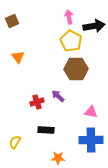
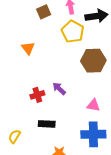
brown square: (12, 21) -> (44, 12), moved
orange triangle: (18, 57) -> (28, 48), moved
brown hexagon: (76, 69) -> (93, 61), moved

